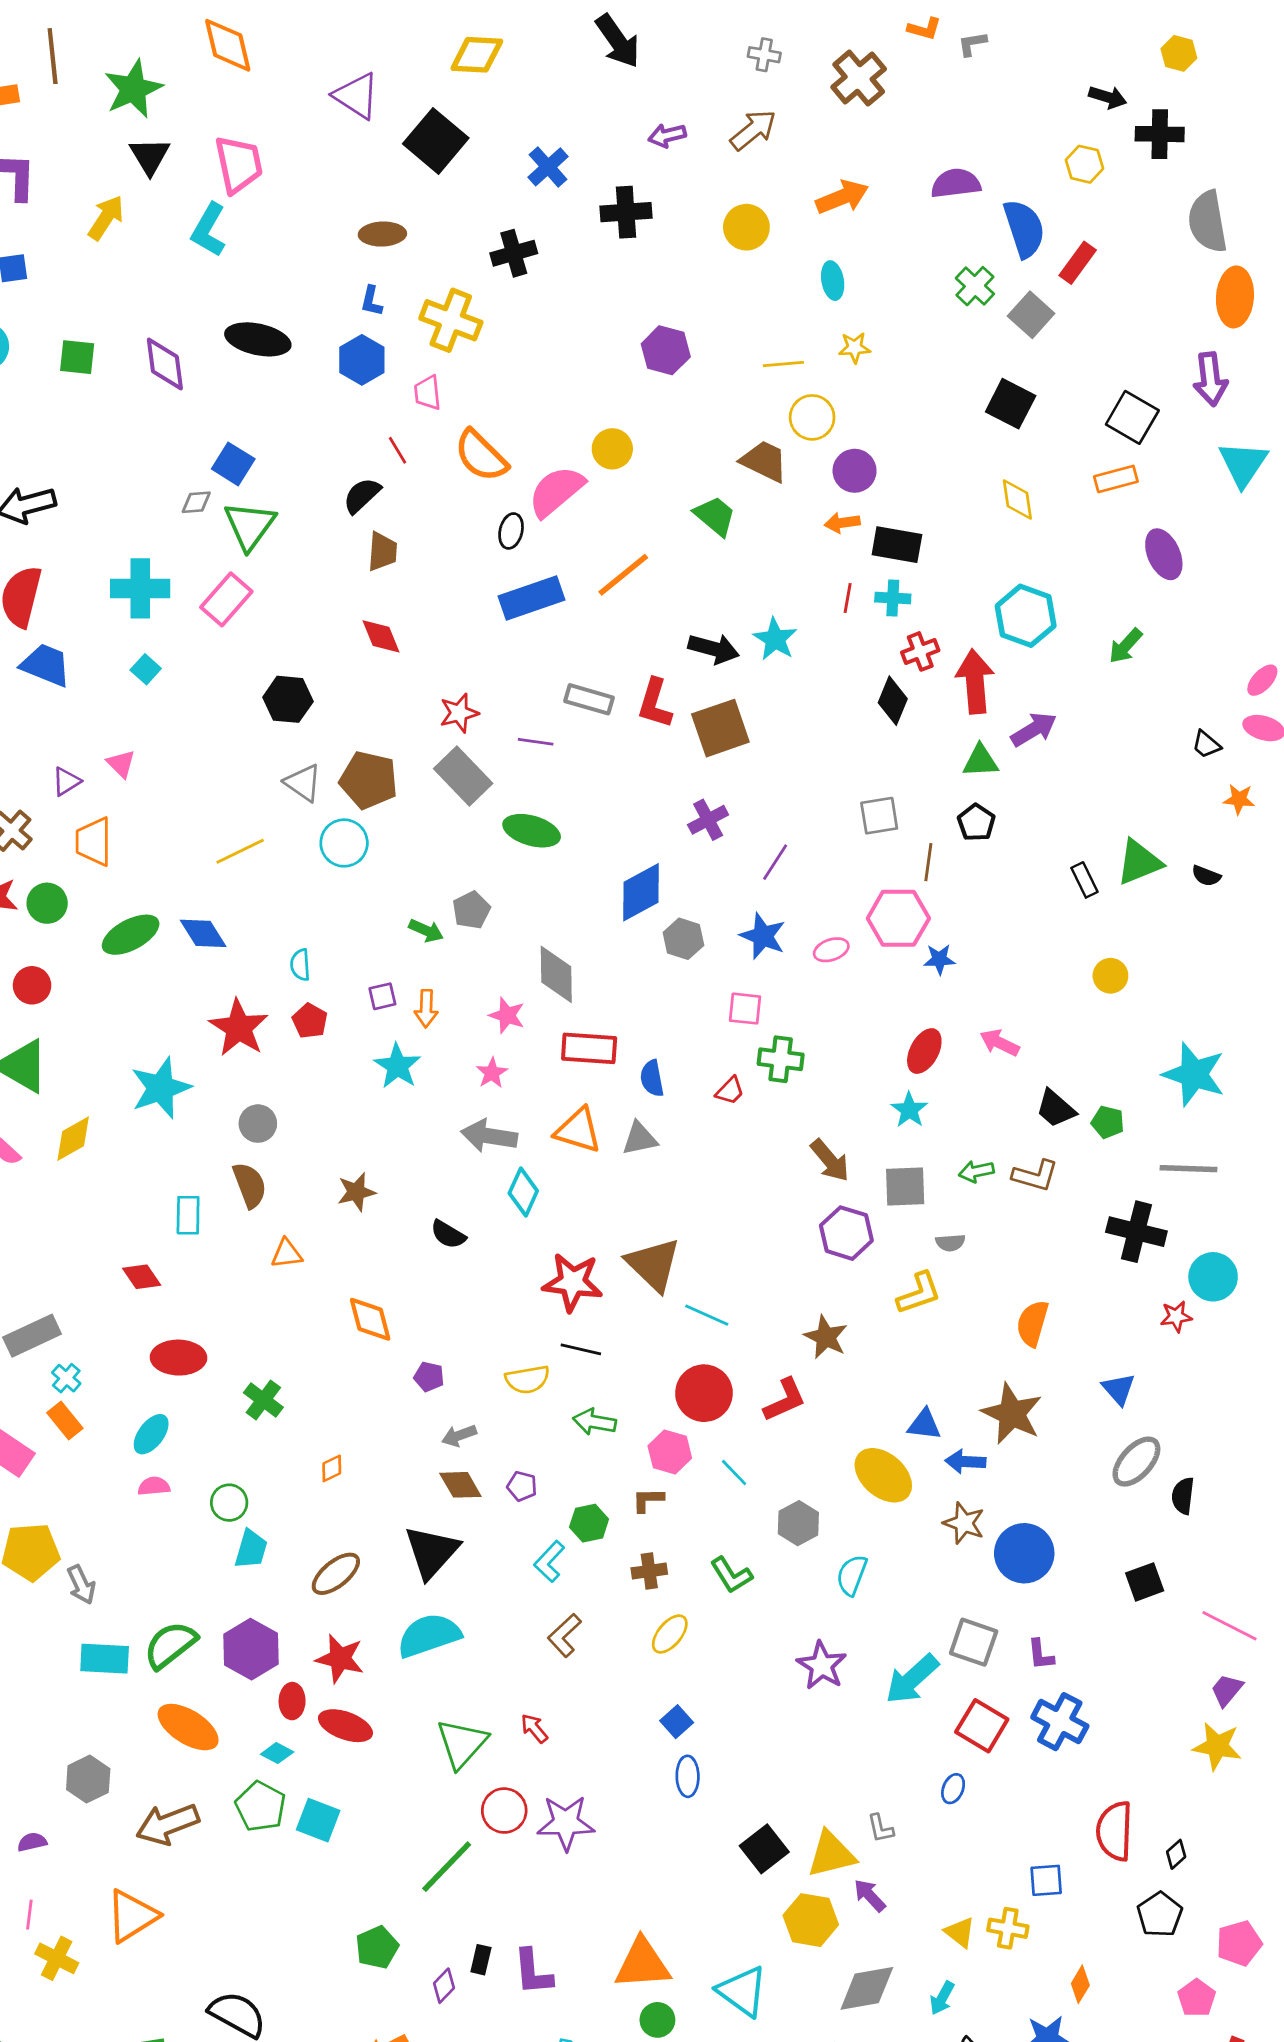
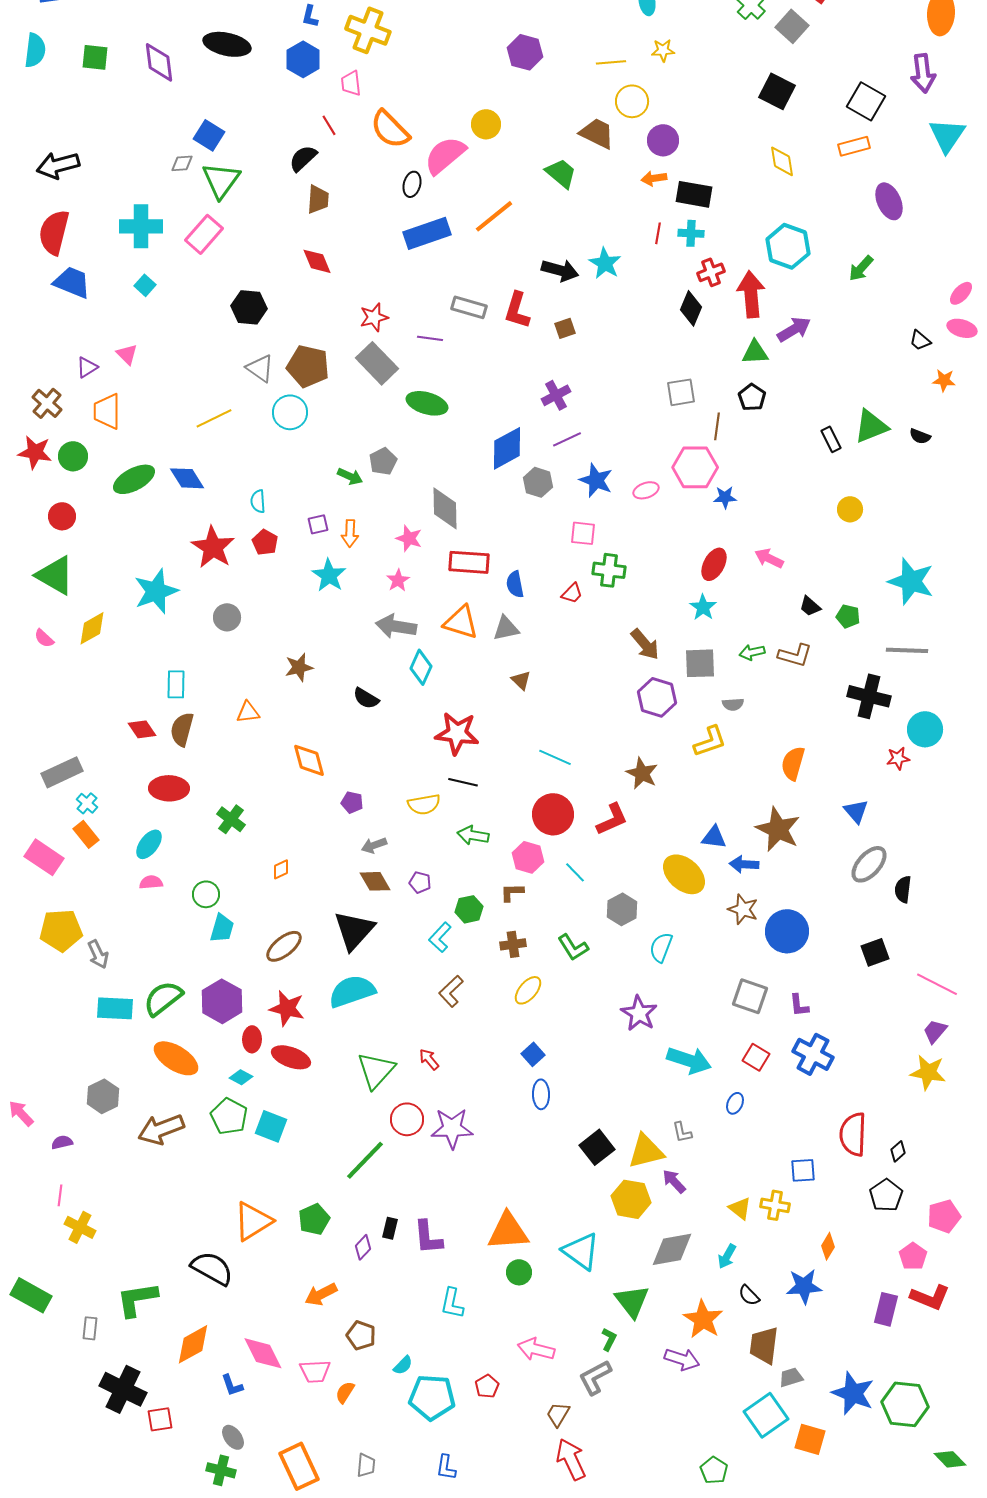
brown square: (720, 728) -> (565, 328), size x0.5
purple line: (775, 862) -> (567, 439), moved, turned 32
black trapezoid: (1056, 1108) -> (810, 606), size x0.7
brown semicircle: (250, 1185) -> (182, 729), moved, turned -144
brown triangle: (653, 1264) -> (521, 680), moved, size x0.5
cyan arrow: (912, 1679) -> (689, 1060), moved, turned -120
red square: (982, 1726) -> (756, 1057), size x0.7
orange triangle: (132, 1916) -> (253, 1221), moved

